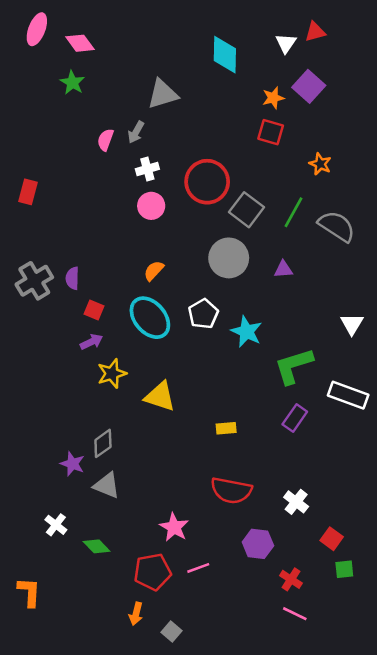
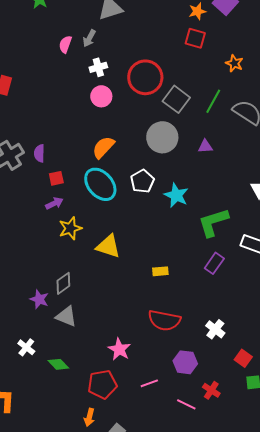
orange semicircle: (154, 271) -> (103, 147), size x1.4
red square: (94, 310) -> (56, 178), turned -35
pink line: (198, 568) -> (149, 383), moved
pink line: (295, 614) -> (186, 404), moved

